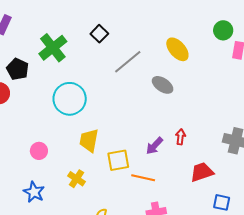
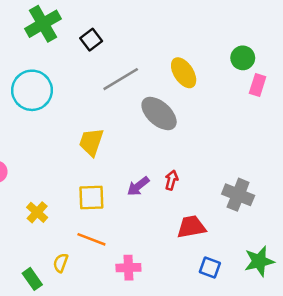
green cross: (53, 48) -> (43, 24), moved
gray ellipse: (163, 85) -> (159, 114), size x1.4
cyan circle: (70, 99) -> (32, 90), moved
yellow trapezoid: (89, 140) -> (91, 142), moved
orange line: (143, 178) -> (91, 239), moved

